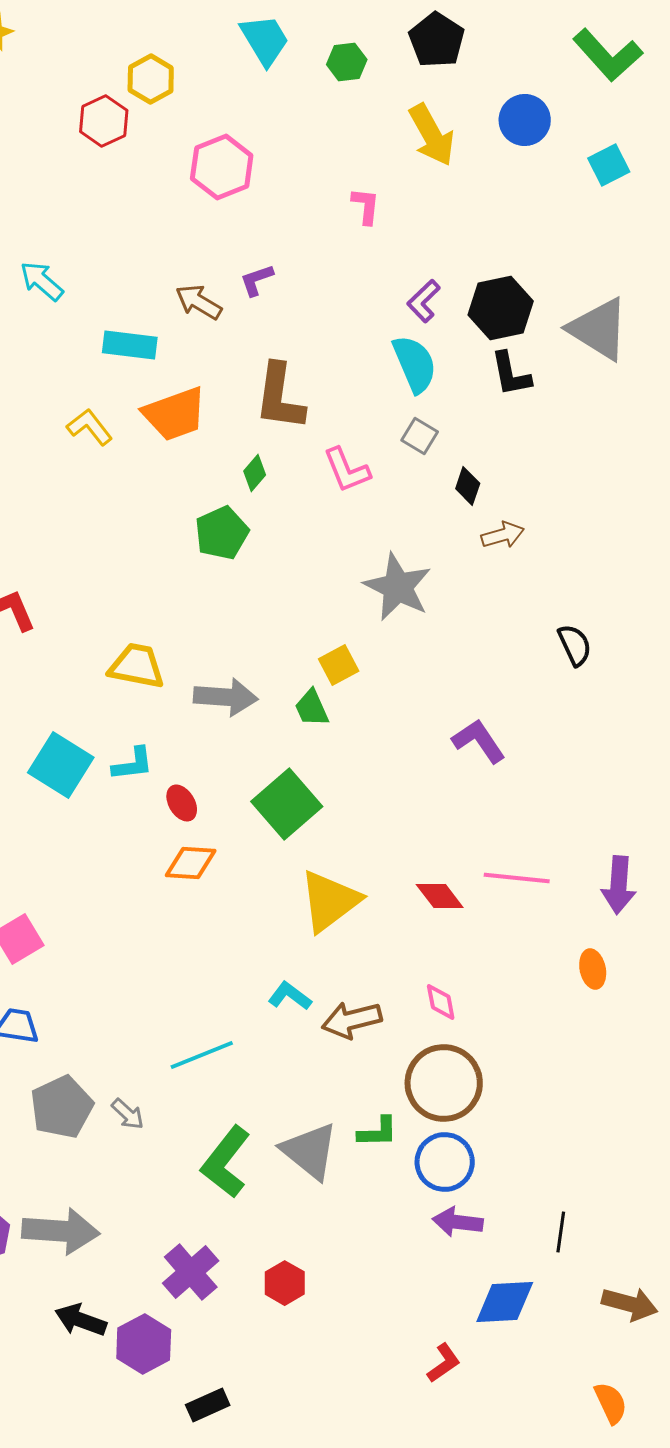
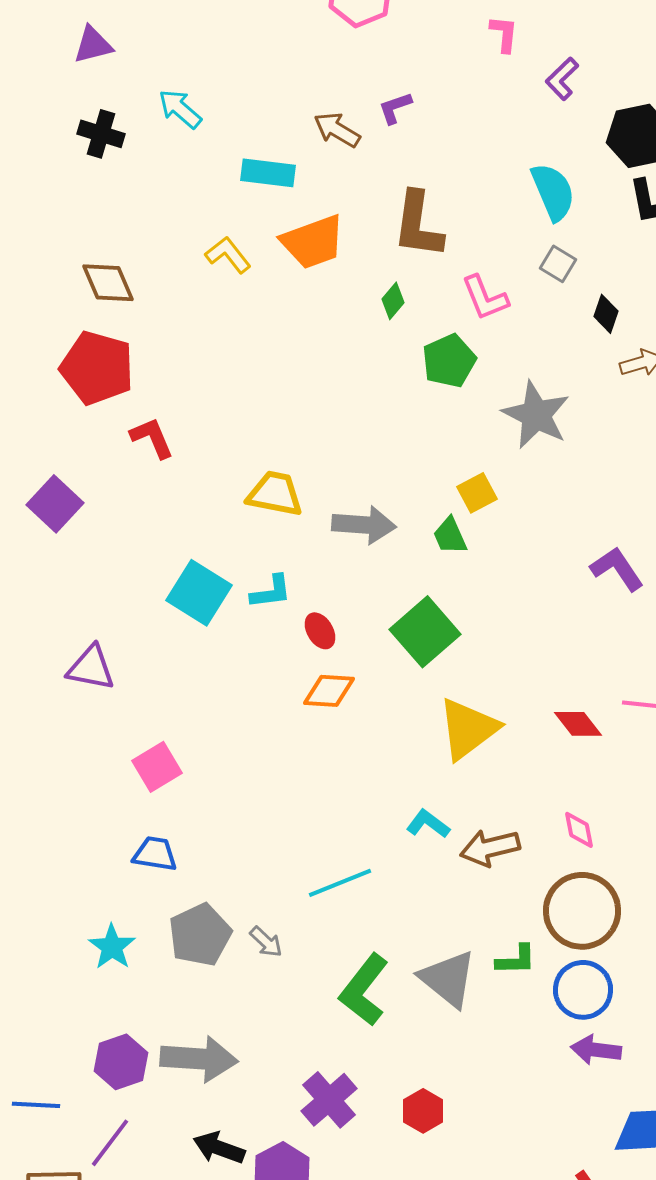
purple L-shape: (424, 301) -> (562, 79), moved
green pentagon: (222, 533) -> (449, 361), moved

